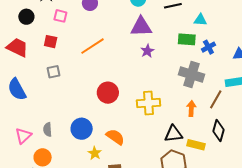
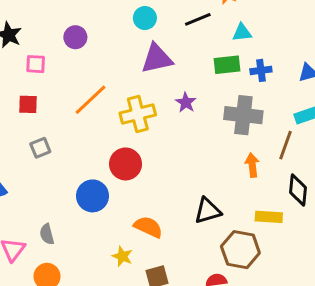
blue cross: (208, 47) -> (261, 70), turned 32
purple star: (147, 51) -> (186, 102), moved
yellow cross: (148, 103) -> (138, 114), moved
blue circle: (82, 129) -> (93, 196), moved
black triangle: (173, 134) -> (208, 211), moved

